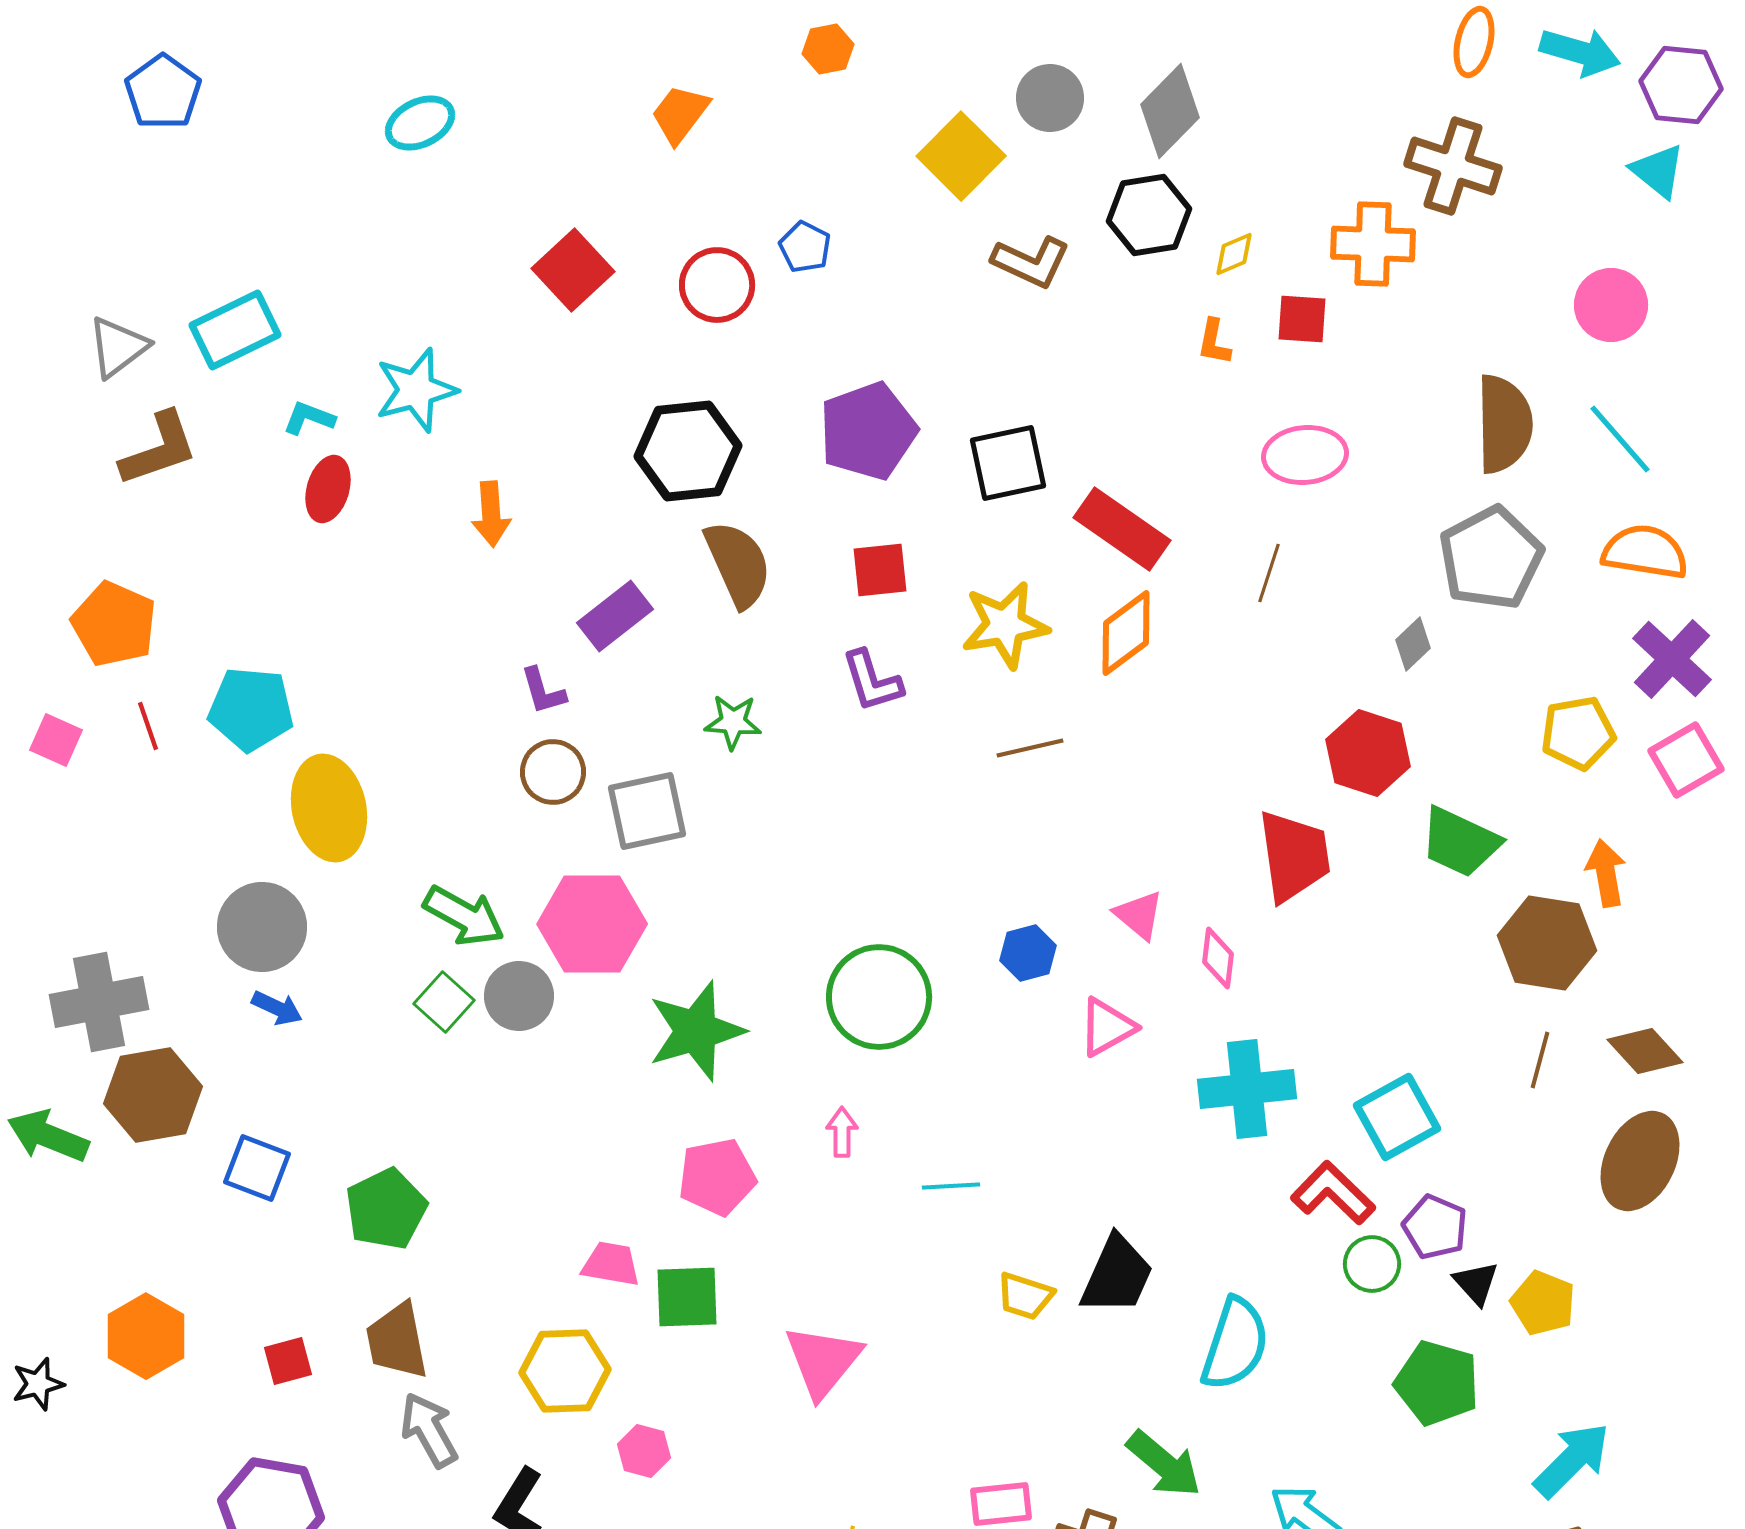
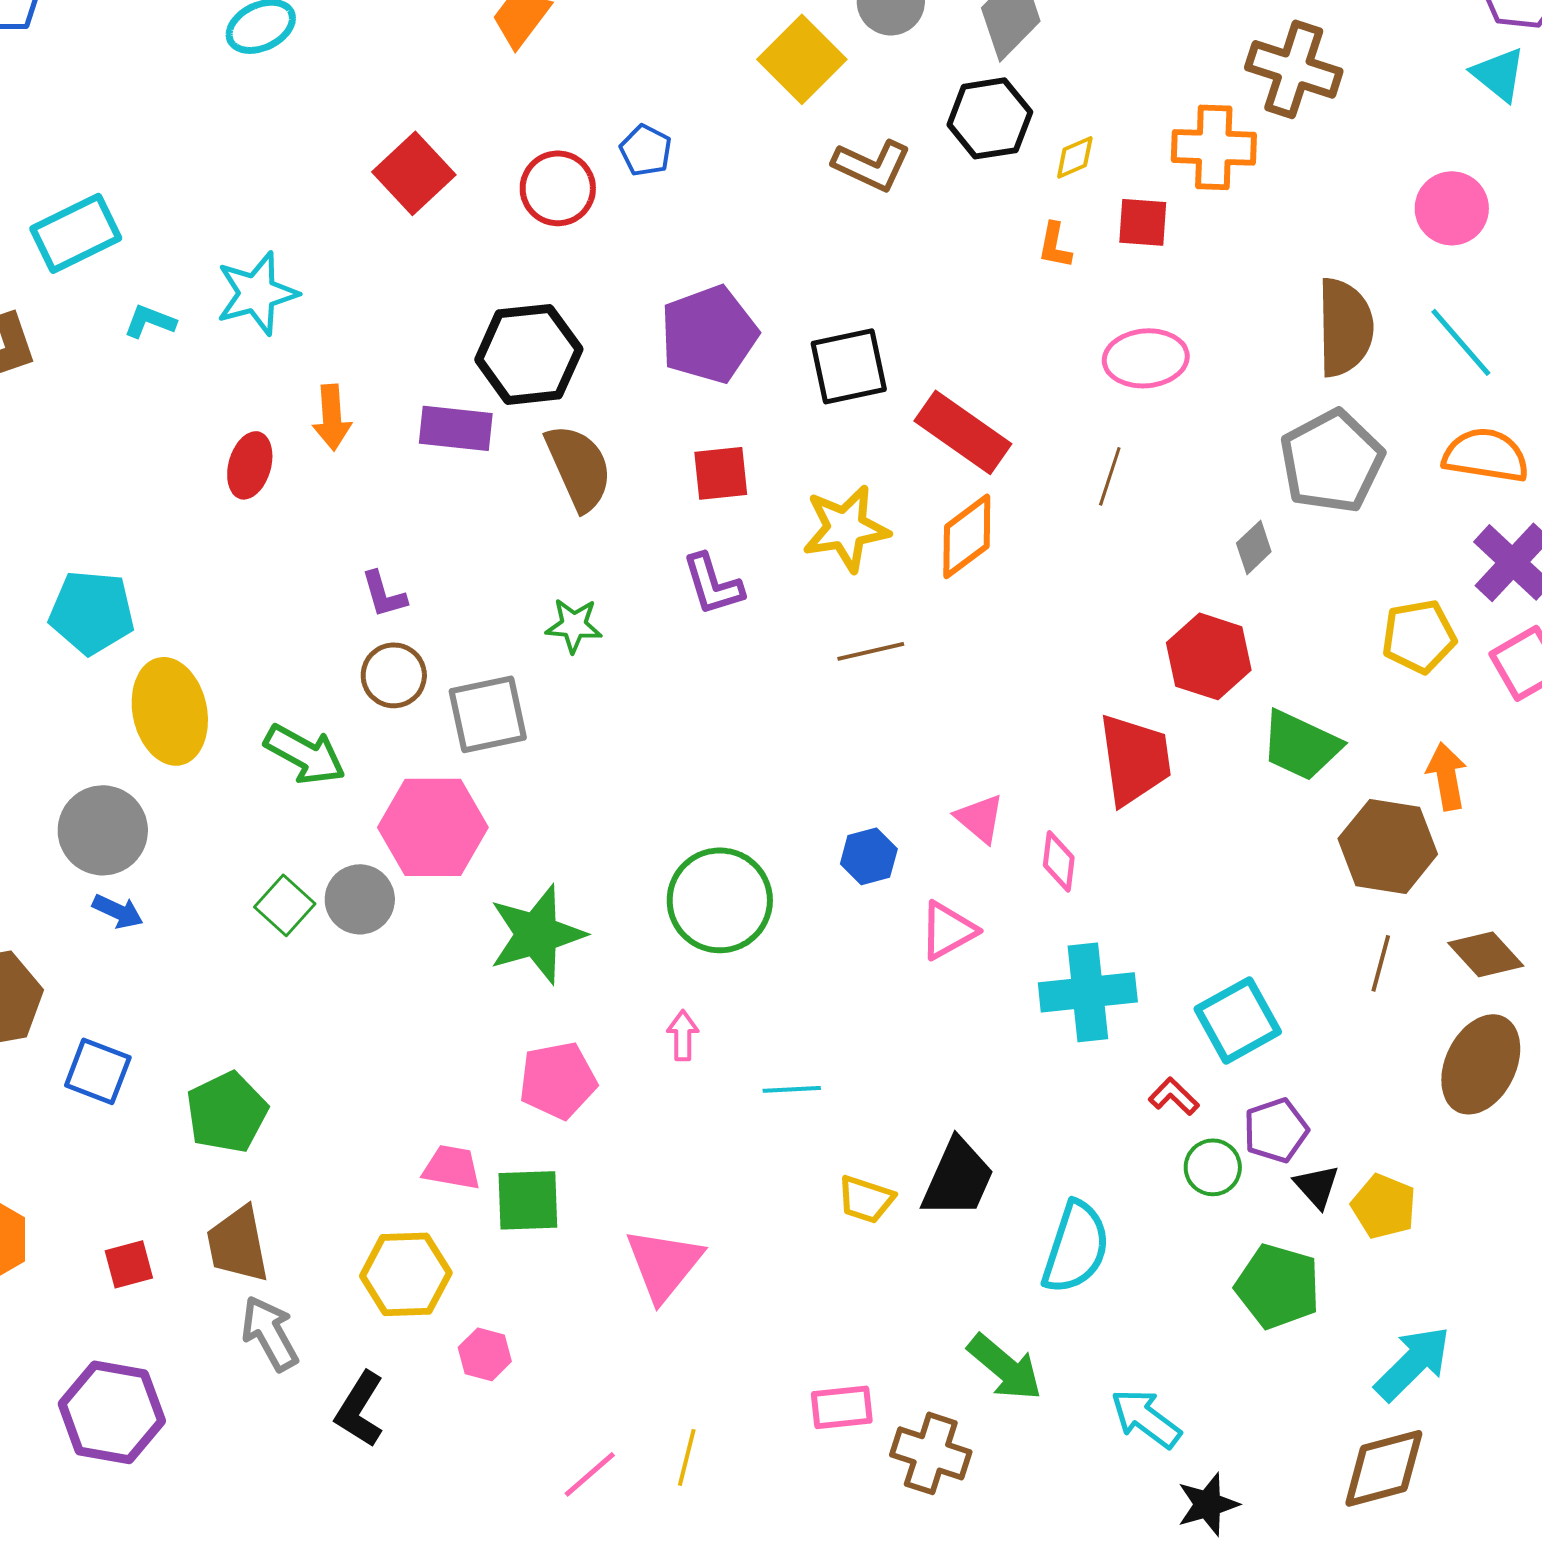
red ellipse: (328, 489) -> (250, 465), moved
purple rectangle: (615, 616) -> (456, 428), moved, turned 44
green arrow: (464, 916) -> (305, 754), moved
red L-shape: (1333, 1193) -> (1174, 1096), size x0.6
purple pentagon: (1435, 1227) -> (1276, 1130), turned 30

